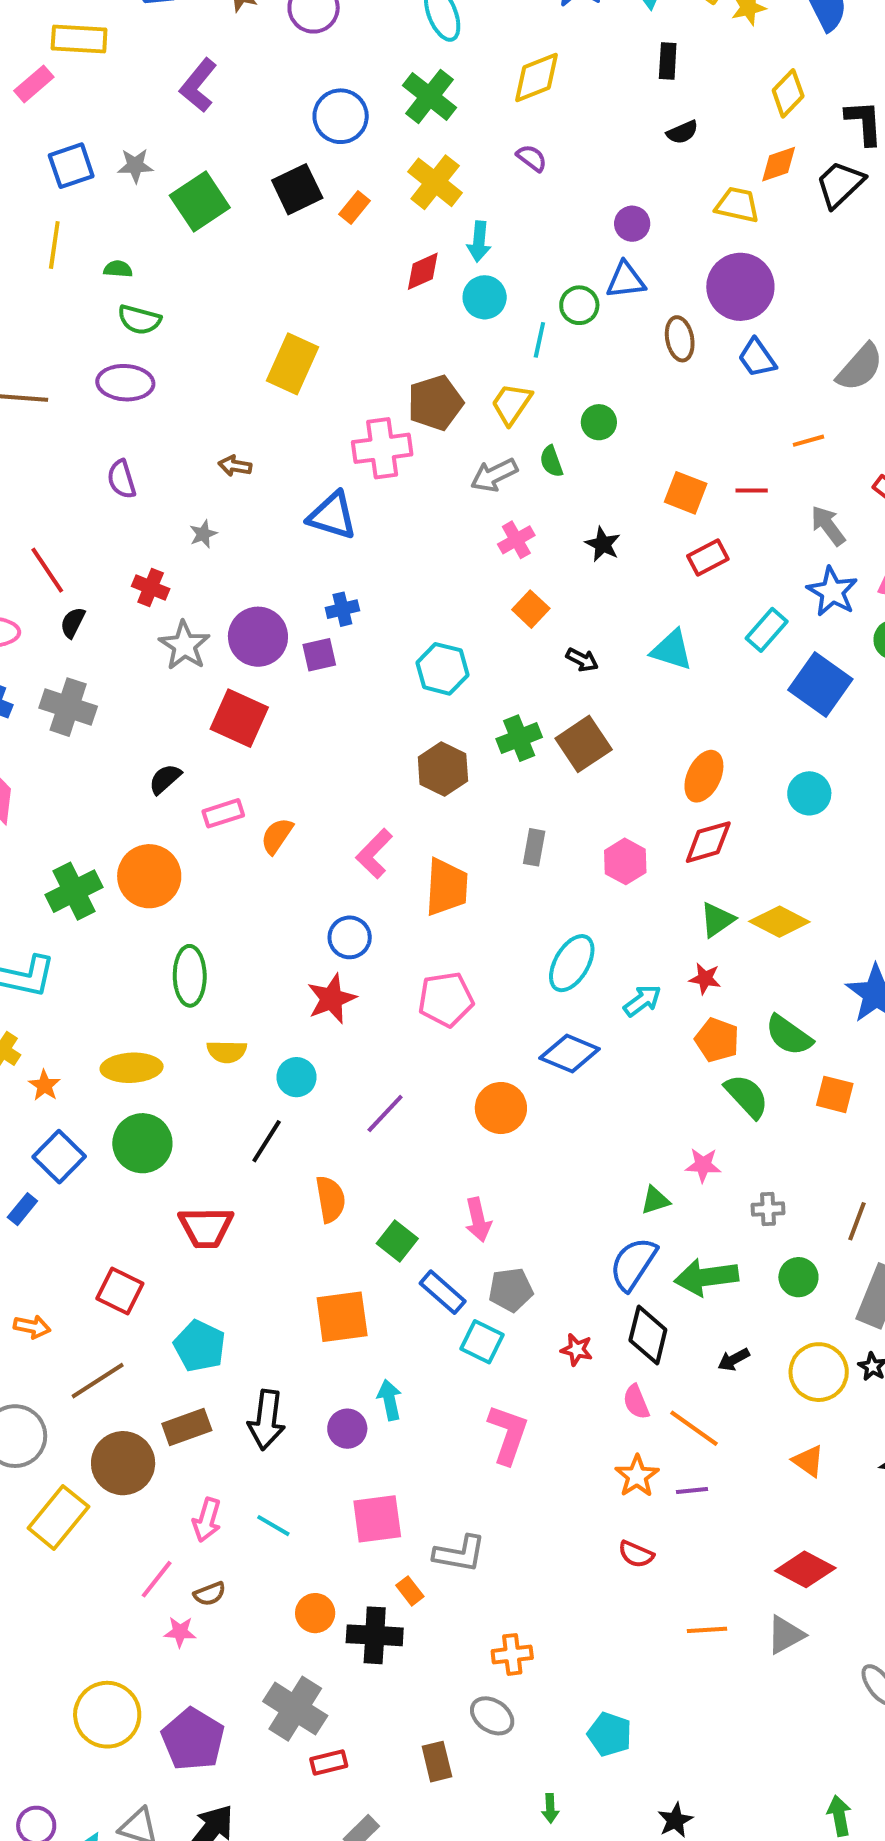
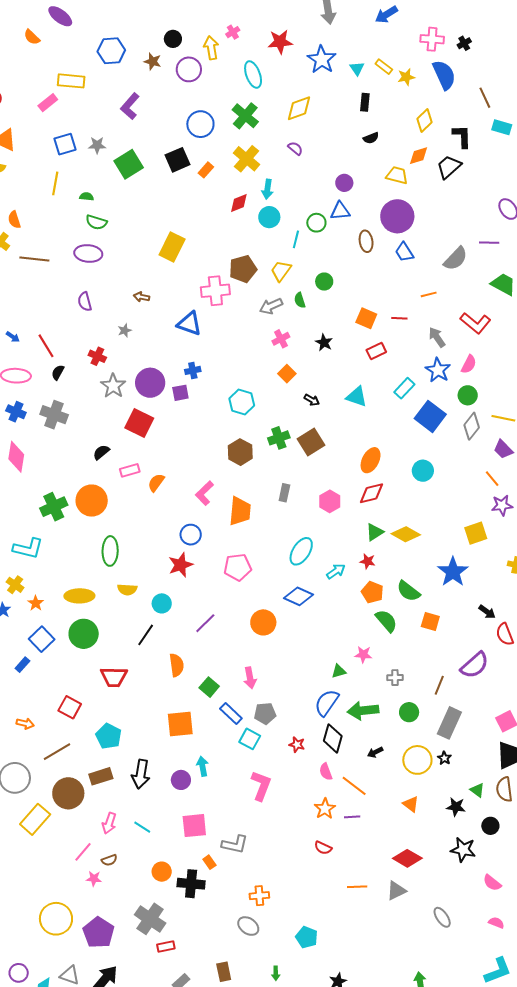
brown rectangle: (437, 1762) -> (224, 972), moved

